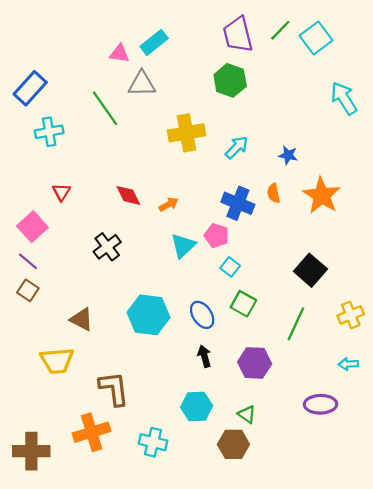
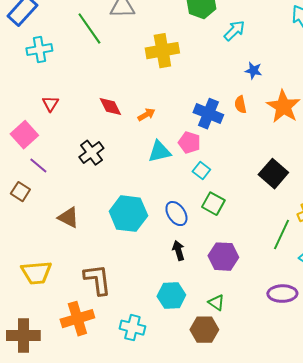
cyan arrow: (237, 147) -> (234, 31), moved
cyan triangle: (183, 246) -> (159, 152), turned 30
purple line: (28, 261) -> (38, 166), moved
green line: (296, 324) -> (281, 235), moved
yellow trapezoid: (57, 361) -> (36, 273), moved

